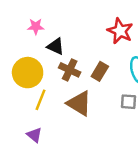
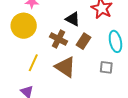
black triangle: (56, 46) -> (73, 19), moved
yellow circle: (28, 73) -> (24, 26), moved

